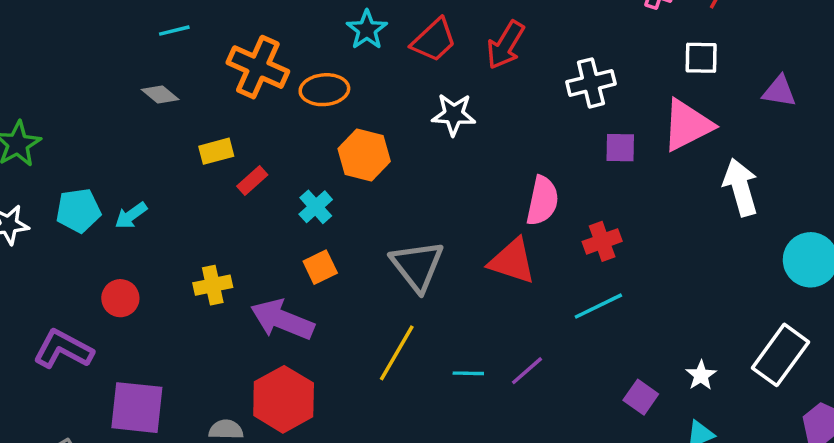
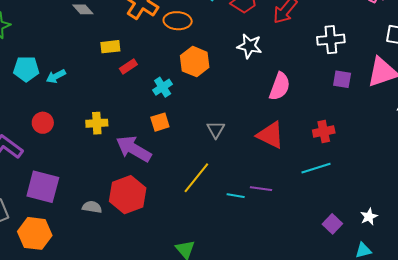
pink semicircle: (542, 201) -> (280, 86), moved
gray triangle: (417, 266) -> (216, 130), size x0.6
purple line: (527, 371) -> (261, 189), moved, turned 40

